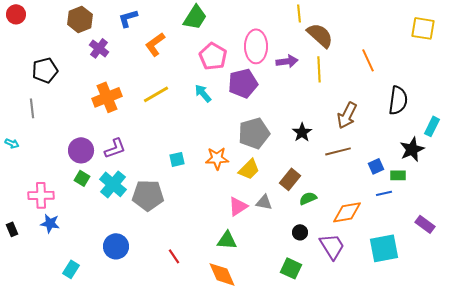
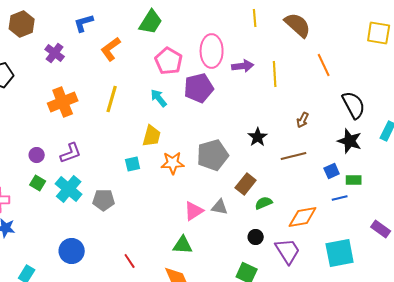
brown hexagon: (80, 19) -> (22, 24), moved
brown semicircle: (320, 35) -> (298, 25), moved
yellow line: (156, 94) -> (112, 99), turned -44
black semicircle: (398, 100) -> (354, 105), turned -36
brown arrow: (347, 115) -> (303, 120), size x0.6
gray pentagon: (254, 133) -> (213, 155), moved
black star: (412, 149) -> (350, 141), moved, turned -30
purple circle: (81, 150) -> (37, 155), size x0.6
yellow trapezoid: (249, 169) -> (152, 136), moved, turned -30
gray pentagon: (148, 195) -> (104, 200), size x0.7

